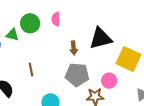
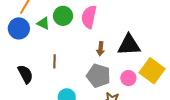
pink semicircle: (56, 19) -> (89, 17), size x1.6
pink circle: (109, 81) -> (128, 78), moved

